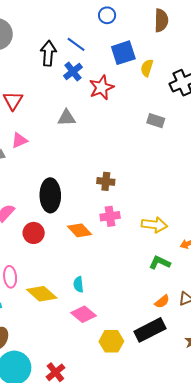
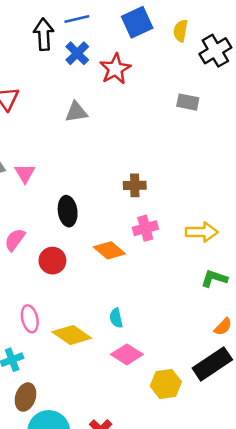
blue line: (76, 44) -> (77, 19), turned -42
yellow semicircle: (147, 68) -> (180, 31), moved
pink triangle: (19, 140) -> (25, 173), moved, turned -30
black ellipse: (50, 195) -> (68, 211), size x0.7

